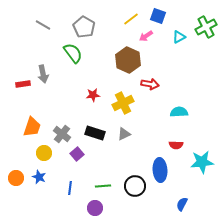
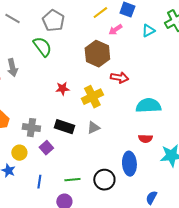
cyan semicircle: (179, 112) -> (148, 106), size x1.4
gray cross: (62, 134) -> (31, 128), turned -30
yellow circle: (44, 153) -> (19, 153), moved

